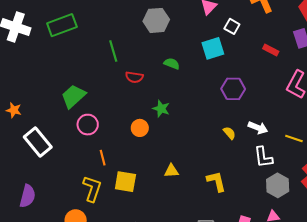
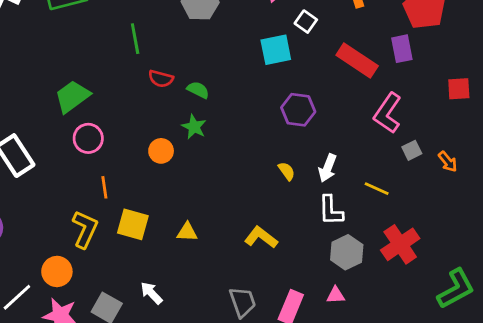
red rectangle: (271, 50) -> (357, 61), size x1.8
green semicircle: (172, 64) -> (198, 90), moved
white arrow: (258, 128) -> (328, 168), turned 84
yellow triangle: (171, 171) -> (187, 232), moved
yellow L-shape: (216, 181) -> (261, 237), turned -45

